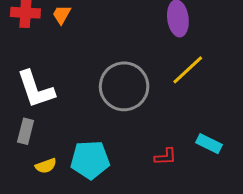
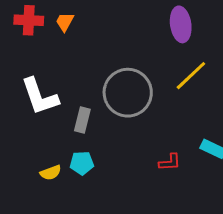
gray rectangle: (26, 131) -> (82, 120), moved
cyan pentagon: (90, 160) -> (82, 163), moved, size x0.6

